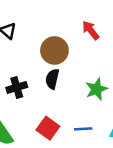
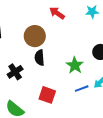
green star: (97, 89) -> (75, 65), moved
blue line: (83, 129) -> (82, 89), moved

